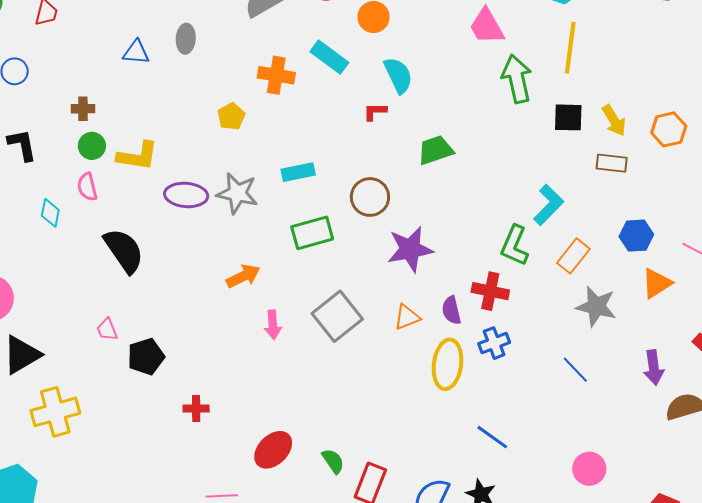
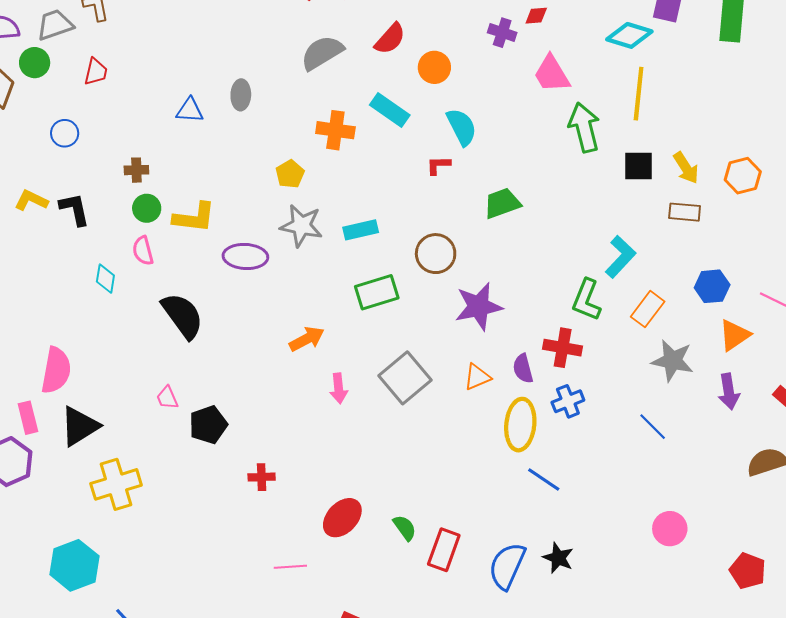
gray star: (237, 193) -> (301, 226), moved
purple arrow: (654, 367) -> (729, 392), moved
blue line: (492, 437) -> (544, 479), moved

